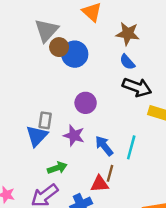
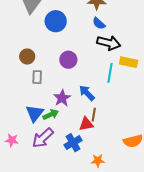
brown circle: (59, 47) -> (27, 57), moved
blue triangle: (37, 136) -> (35, 113), moved
purple star: (74, 136) -> (62, 98), moved, turned 30
cyan line: (131, 147) -> (110, 73), moved

